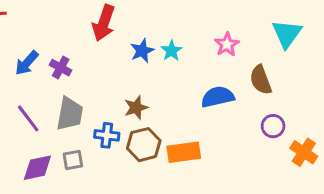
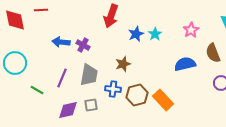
blue arrow: (27, 63) -> (61, 42), turned 54
brown star: (136, 108) -> (123, 64), moved
purple line: (28, 118) -> (62, 78), turned 60
orange rectangle: (184, 152) -> (163, 100), turned 55

